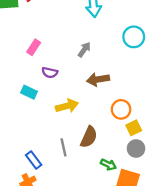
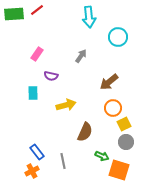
cyan circle: (134, 37) -> (118, 37), moved
brown arrow: (98, 79) -> (109, 82), moved, turned -30
cyan rectangle: (29, 92) -> (33, 93), turned 64
gray line: (64, 147) -> (63, 161), moved

